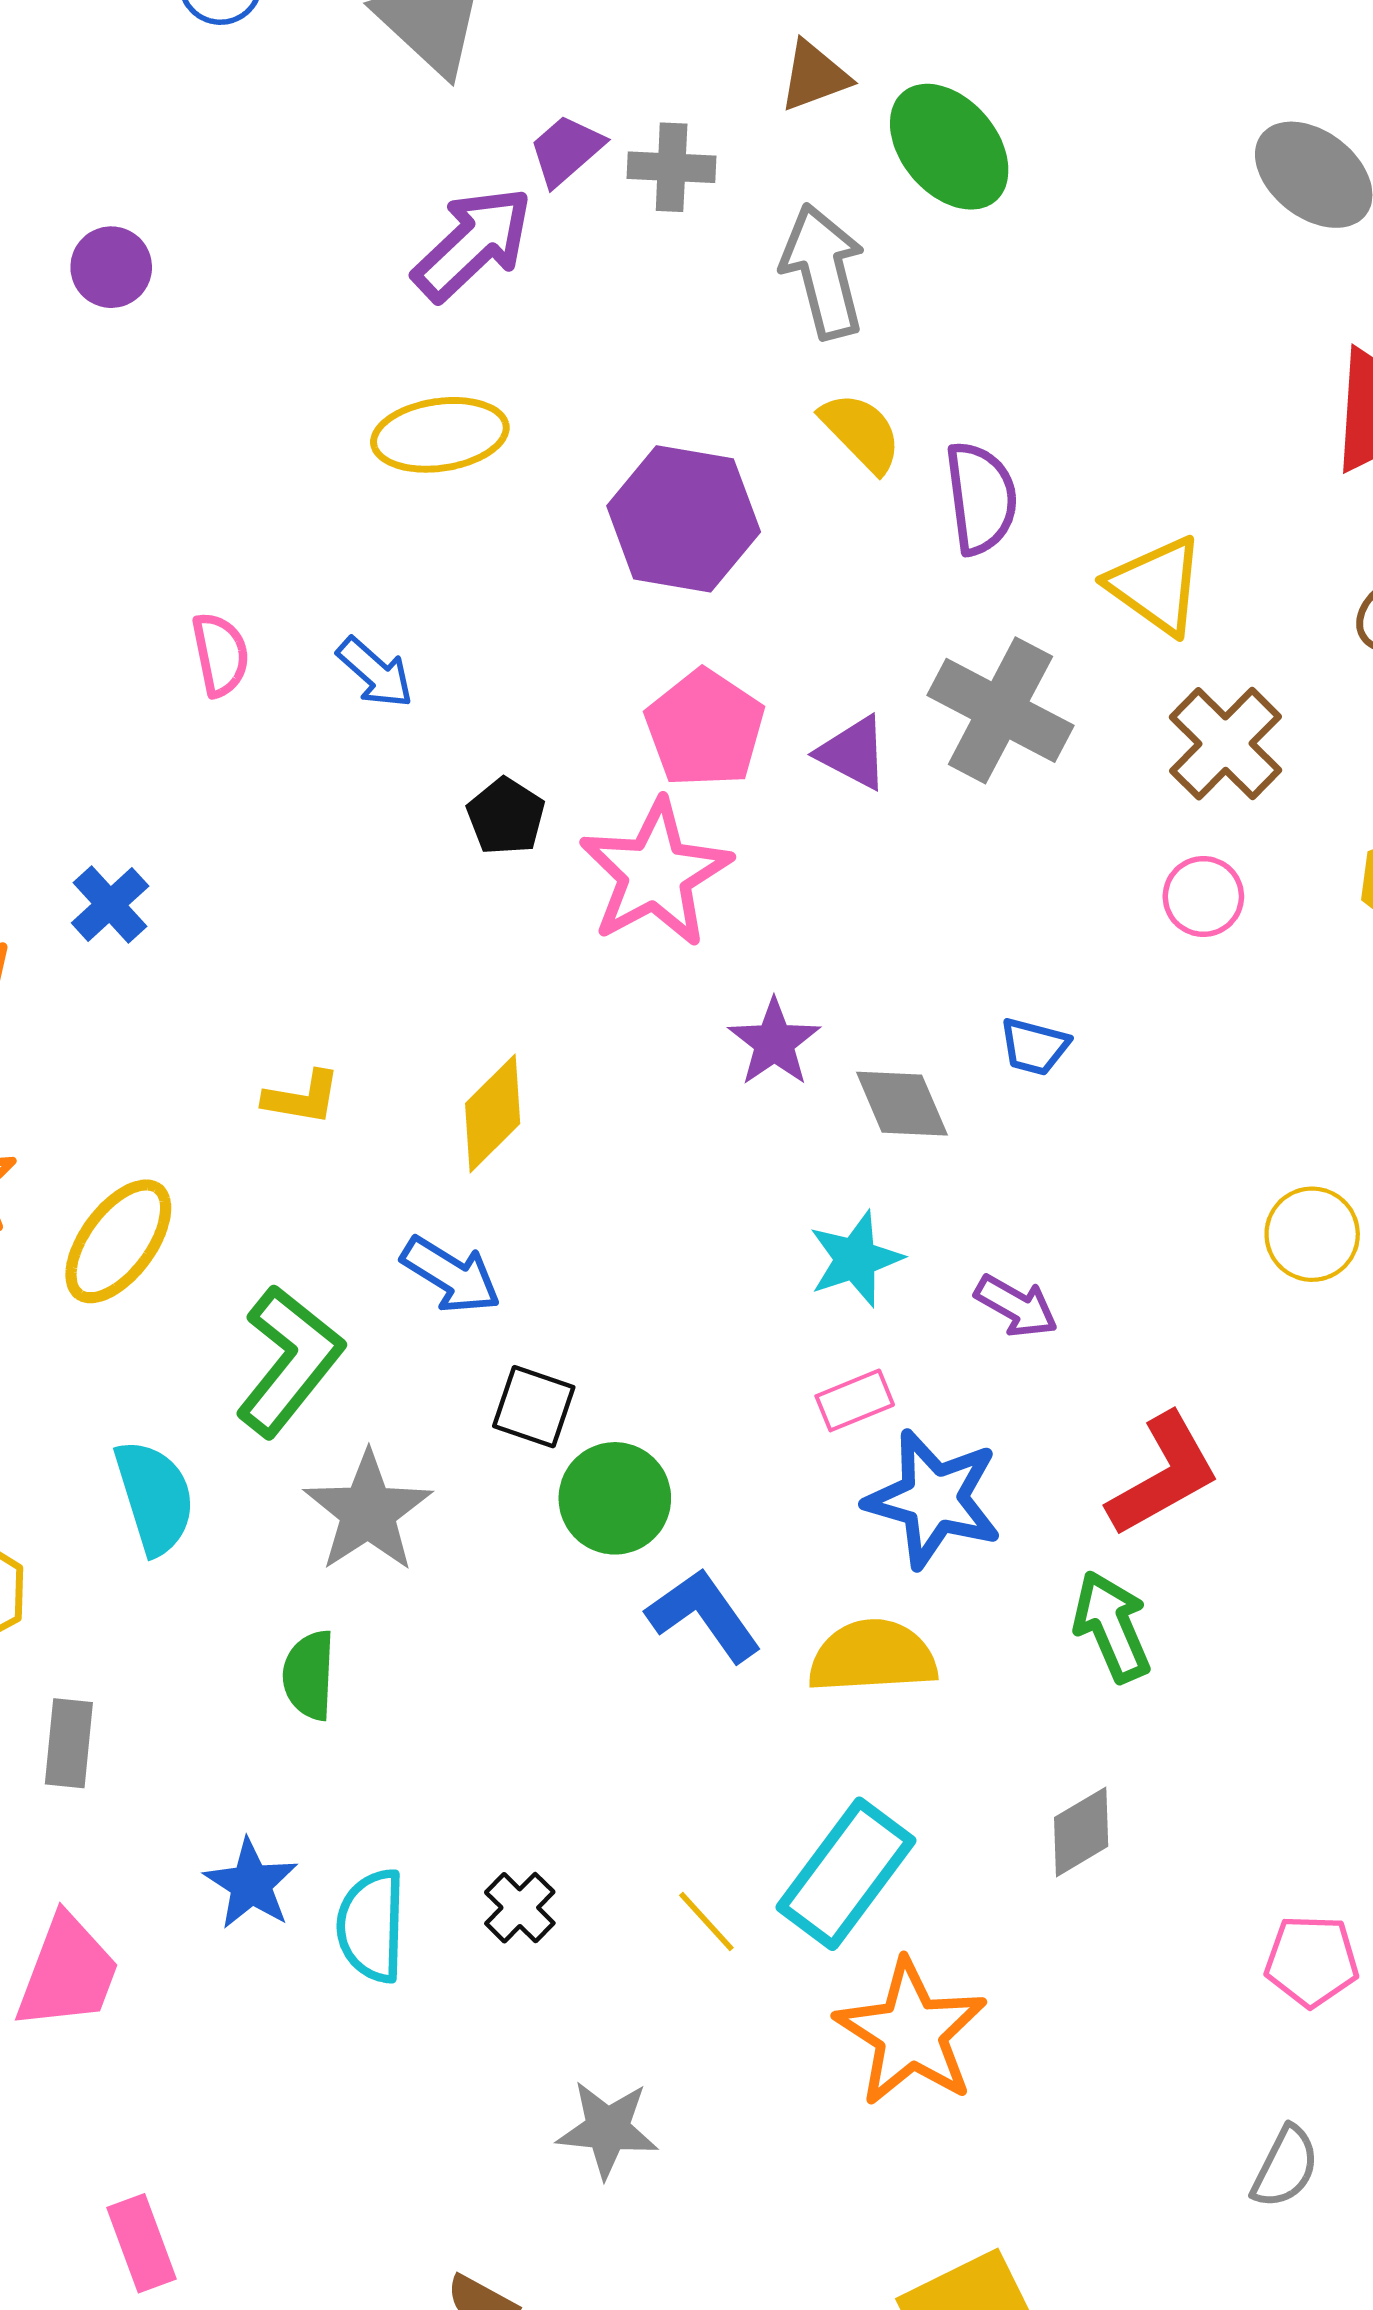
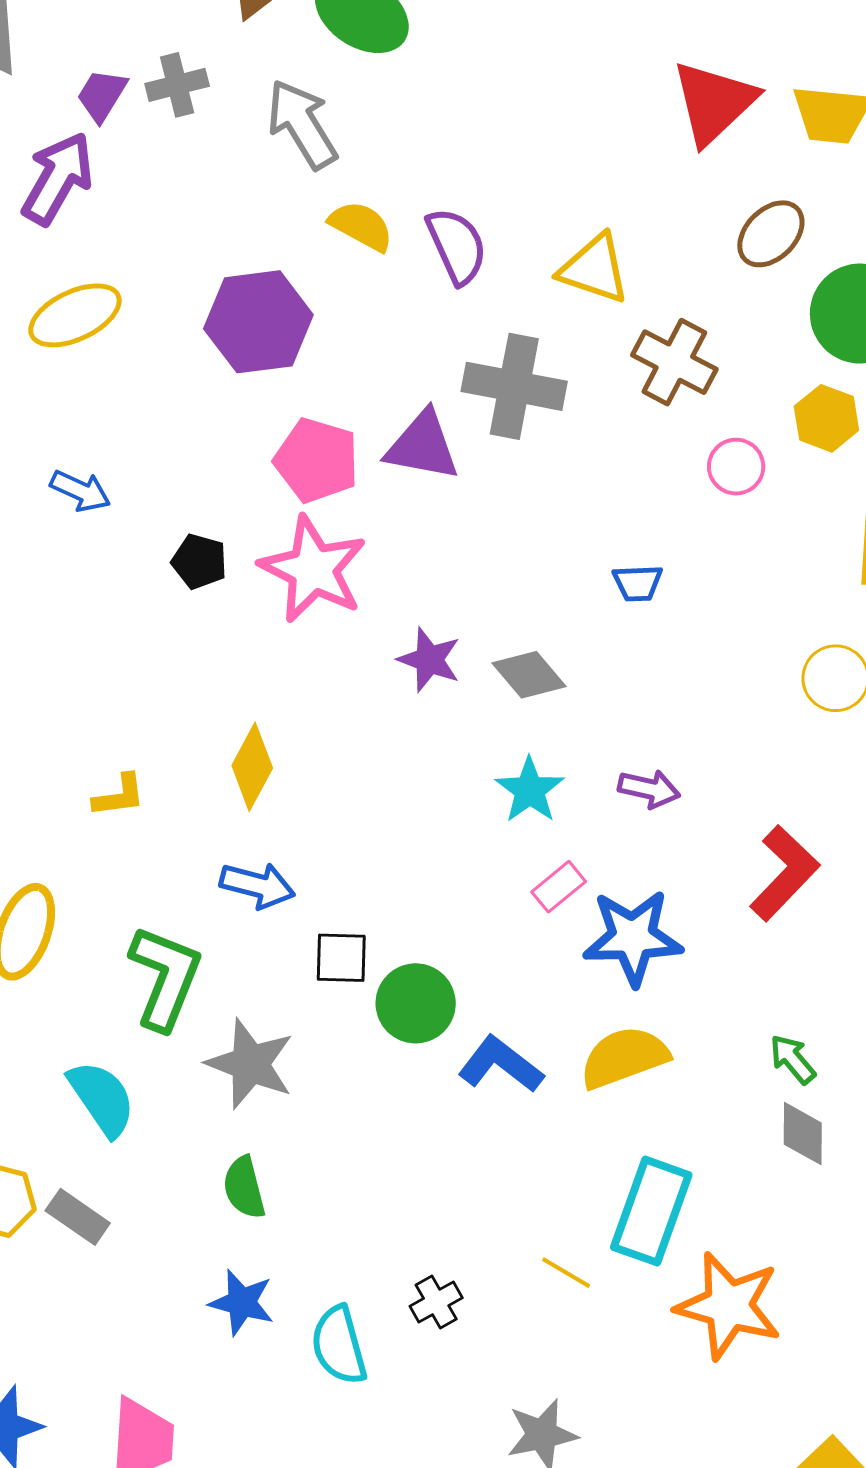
purple triangle: (853, 753) -> (423, 446), size x1.4
pink circle: (1203, 896) -> (736, 467), moved
blue trapezoid: (1034, 1046) -> (638, 583), moved
green arrow: (1112, 1626) -> (793, 1059), moved, size x0.7
gray rectangle: (69, 1743) -> (78, 1217), moved, turned -44
gray diamond: (1081, 1832) -> (803, 1134), turned -42
blue star: (251, 1884) -> (242, 1302), moved
black cross: (520, 1908) -> (436, 1302), turned 33

